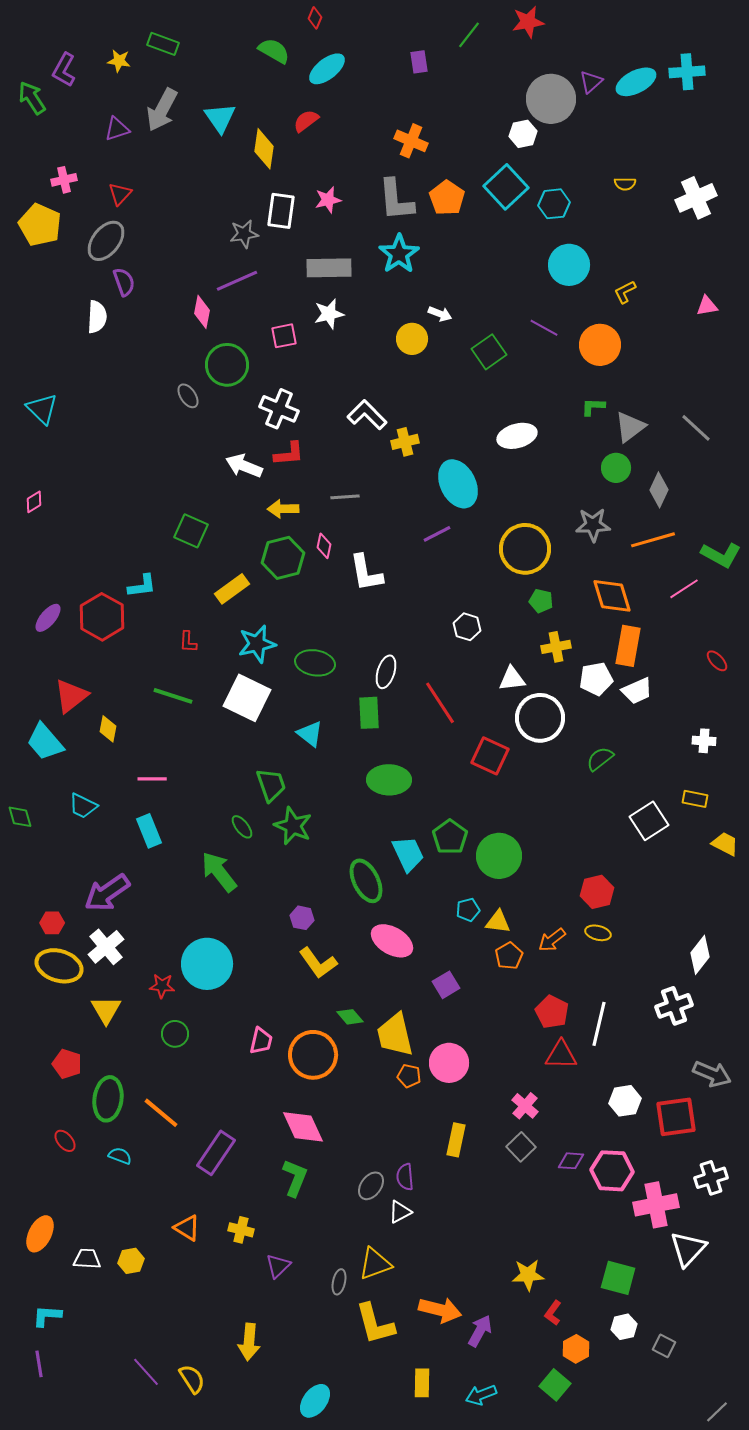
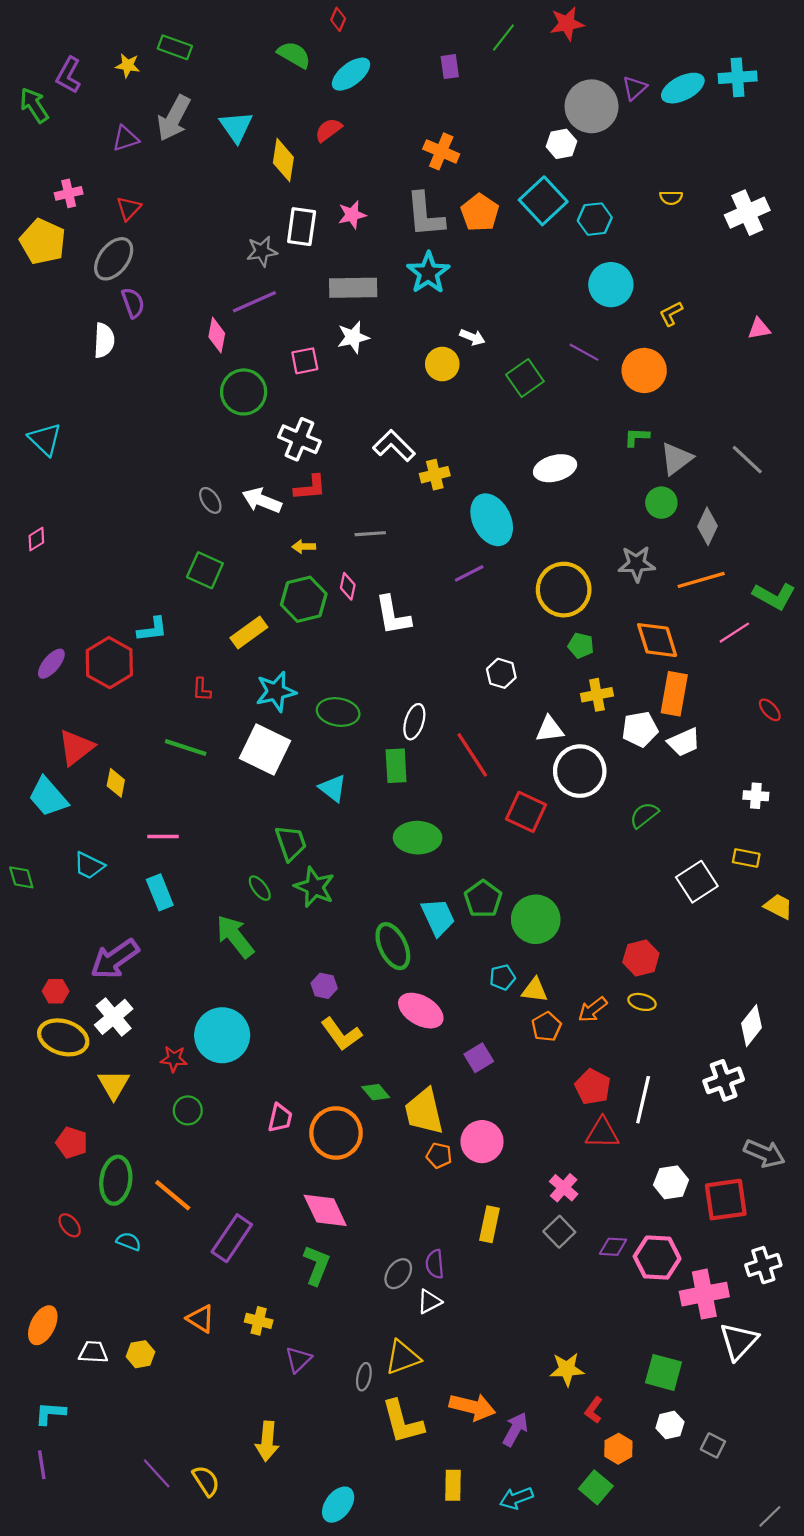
gray ellipse: (188, 396) -> (210, 500), moved
yellow arrow: (283, 509) -> (304, 547), size x0.7

